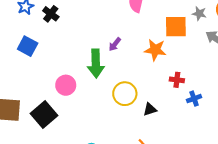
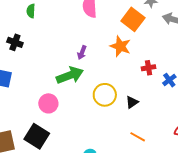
orange square: (176, 27) -> (133, 19), turned -35
orange star: (155, 50) -> (120, 46), turned 30
green arrow: (96, 64) -> (70, 75), turned -92

